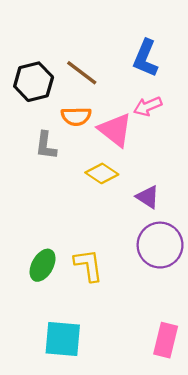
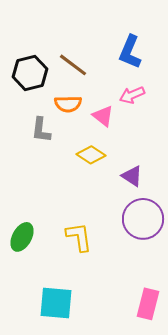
pink triangle: (115, 130) -> (103, 116), size x0.7
green ellipse: (43, 265) -> (22, 237), moved

